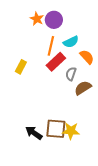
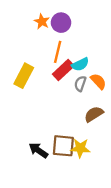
cyan semicircle: (71, 42) -> (80, 64), moved
orange semicircle: (87, 57) -> (98, 81), moved
yellow rectangle: (21, 67) -> (24, 76), size x1.5
brown semicircle: (83, 88) -> (94, 114), moved

